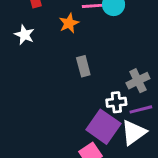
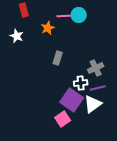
gray rectangle: (83, 66) -> (58, 58), turned 32

